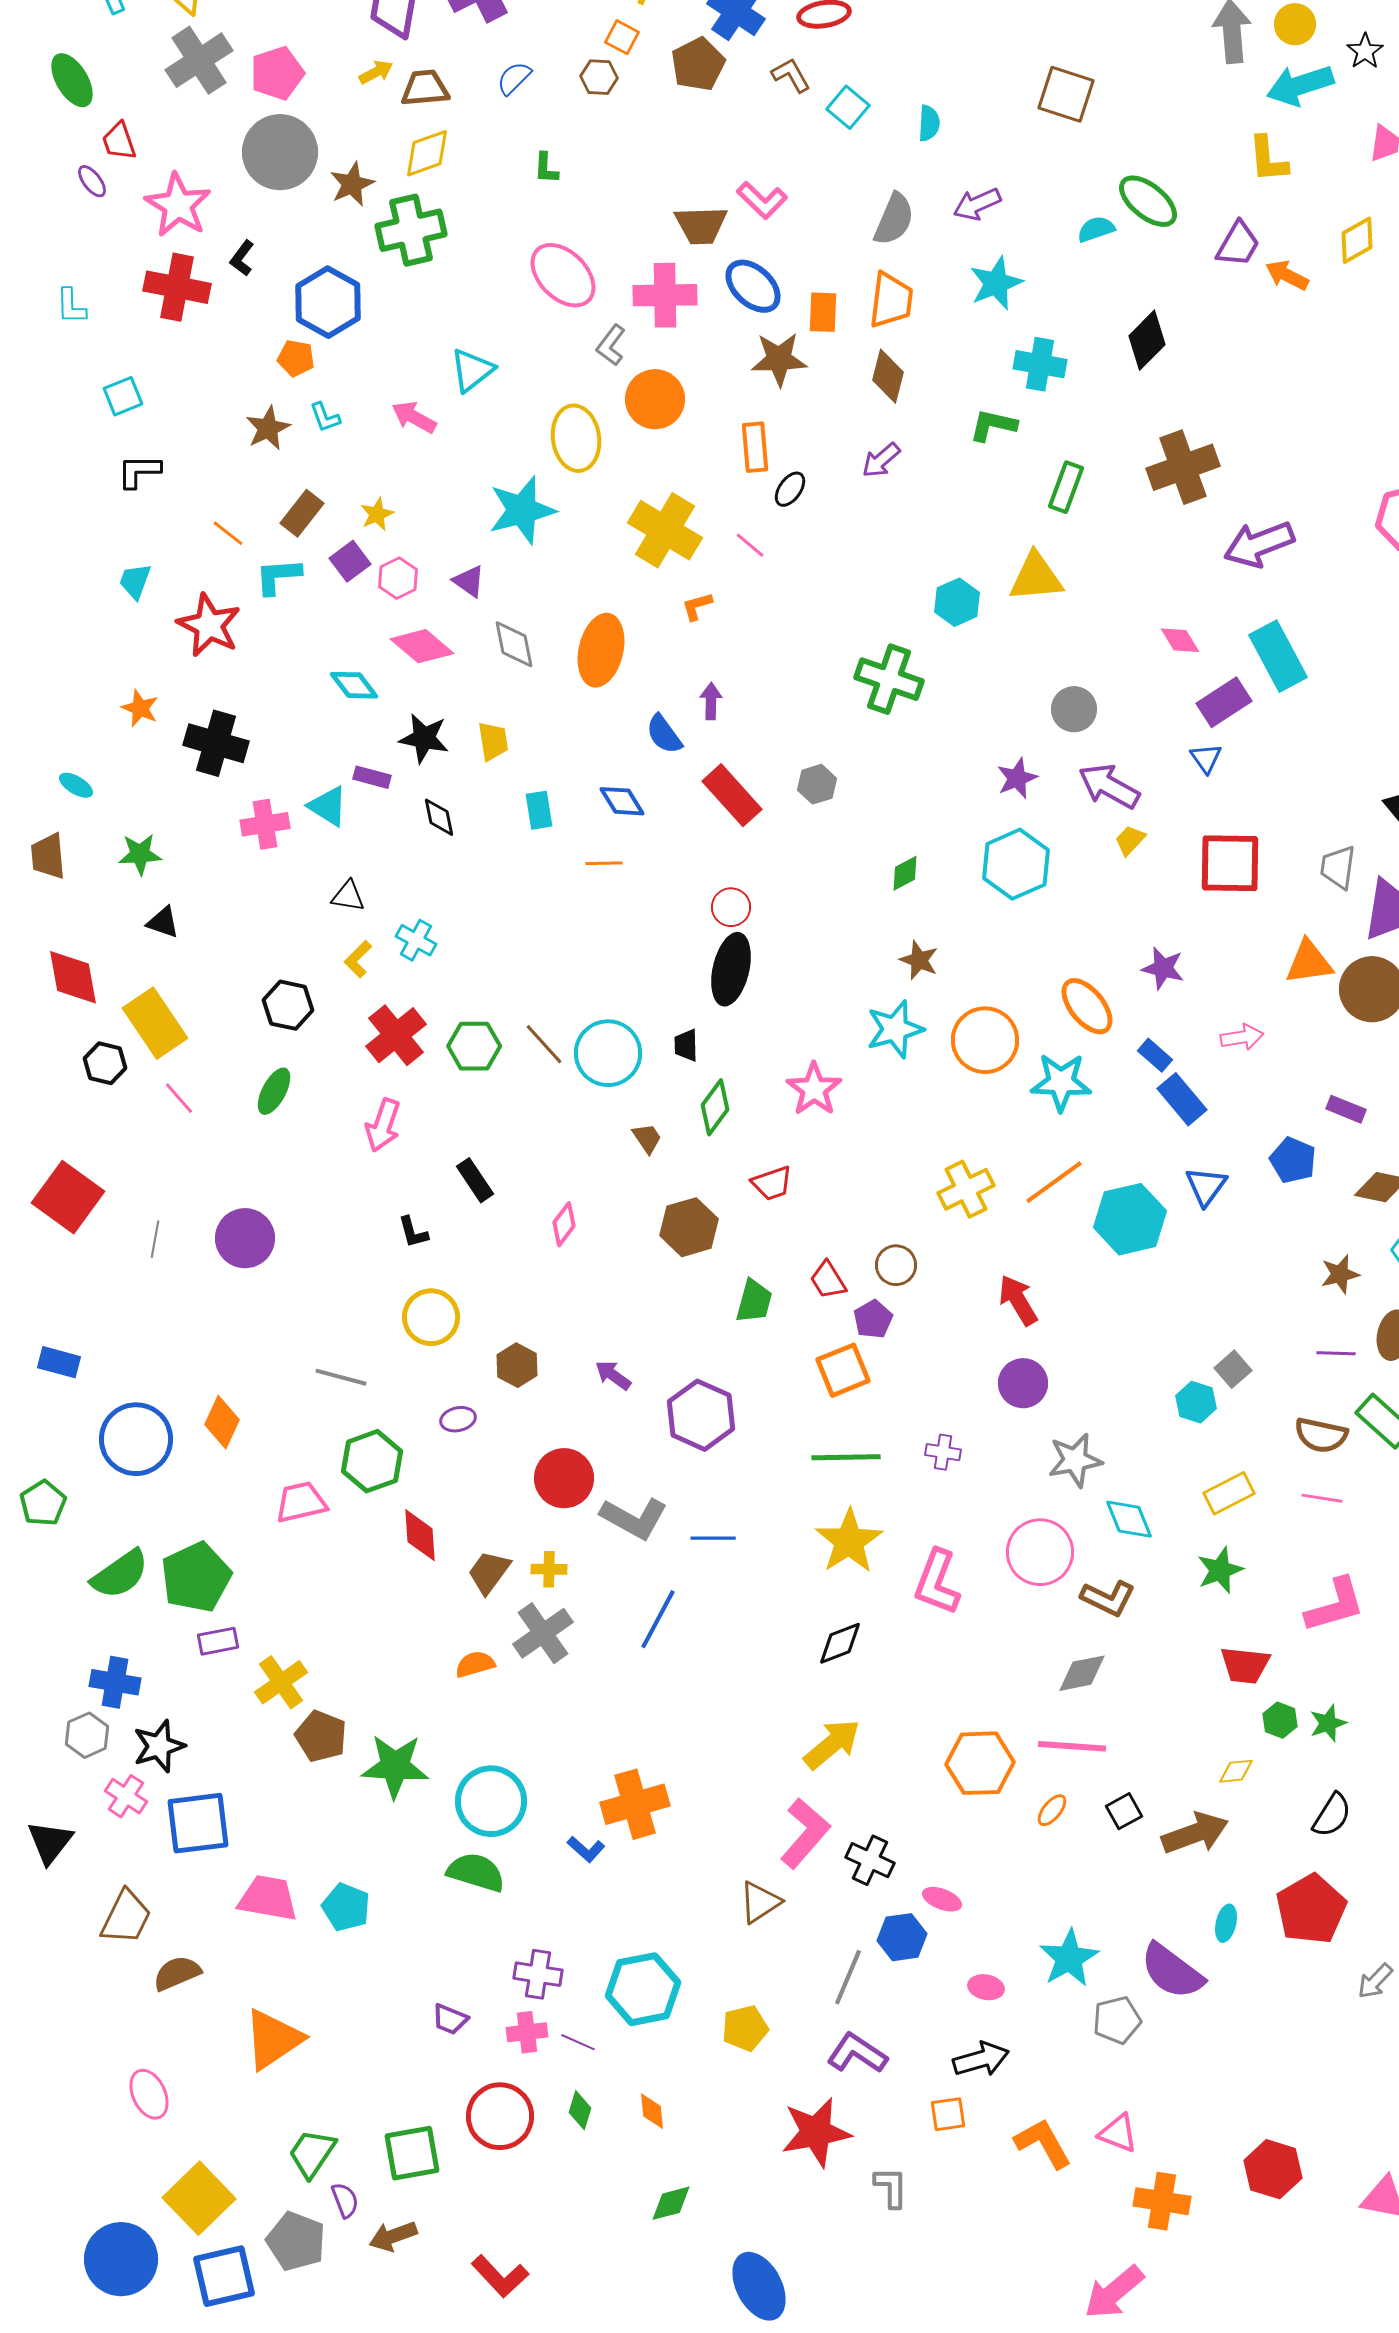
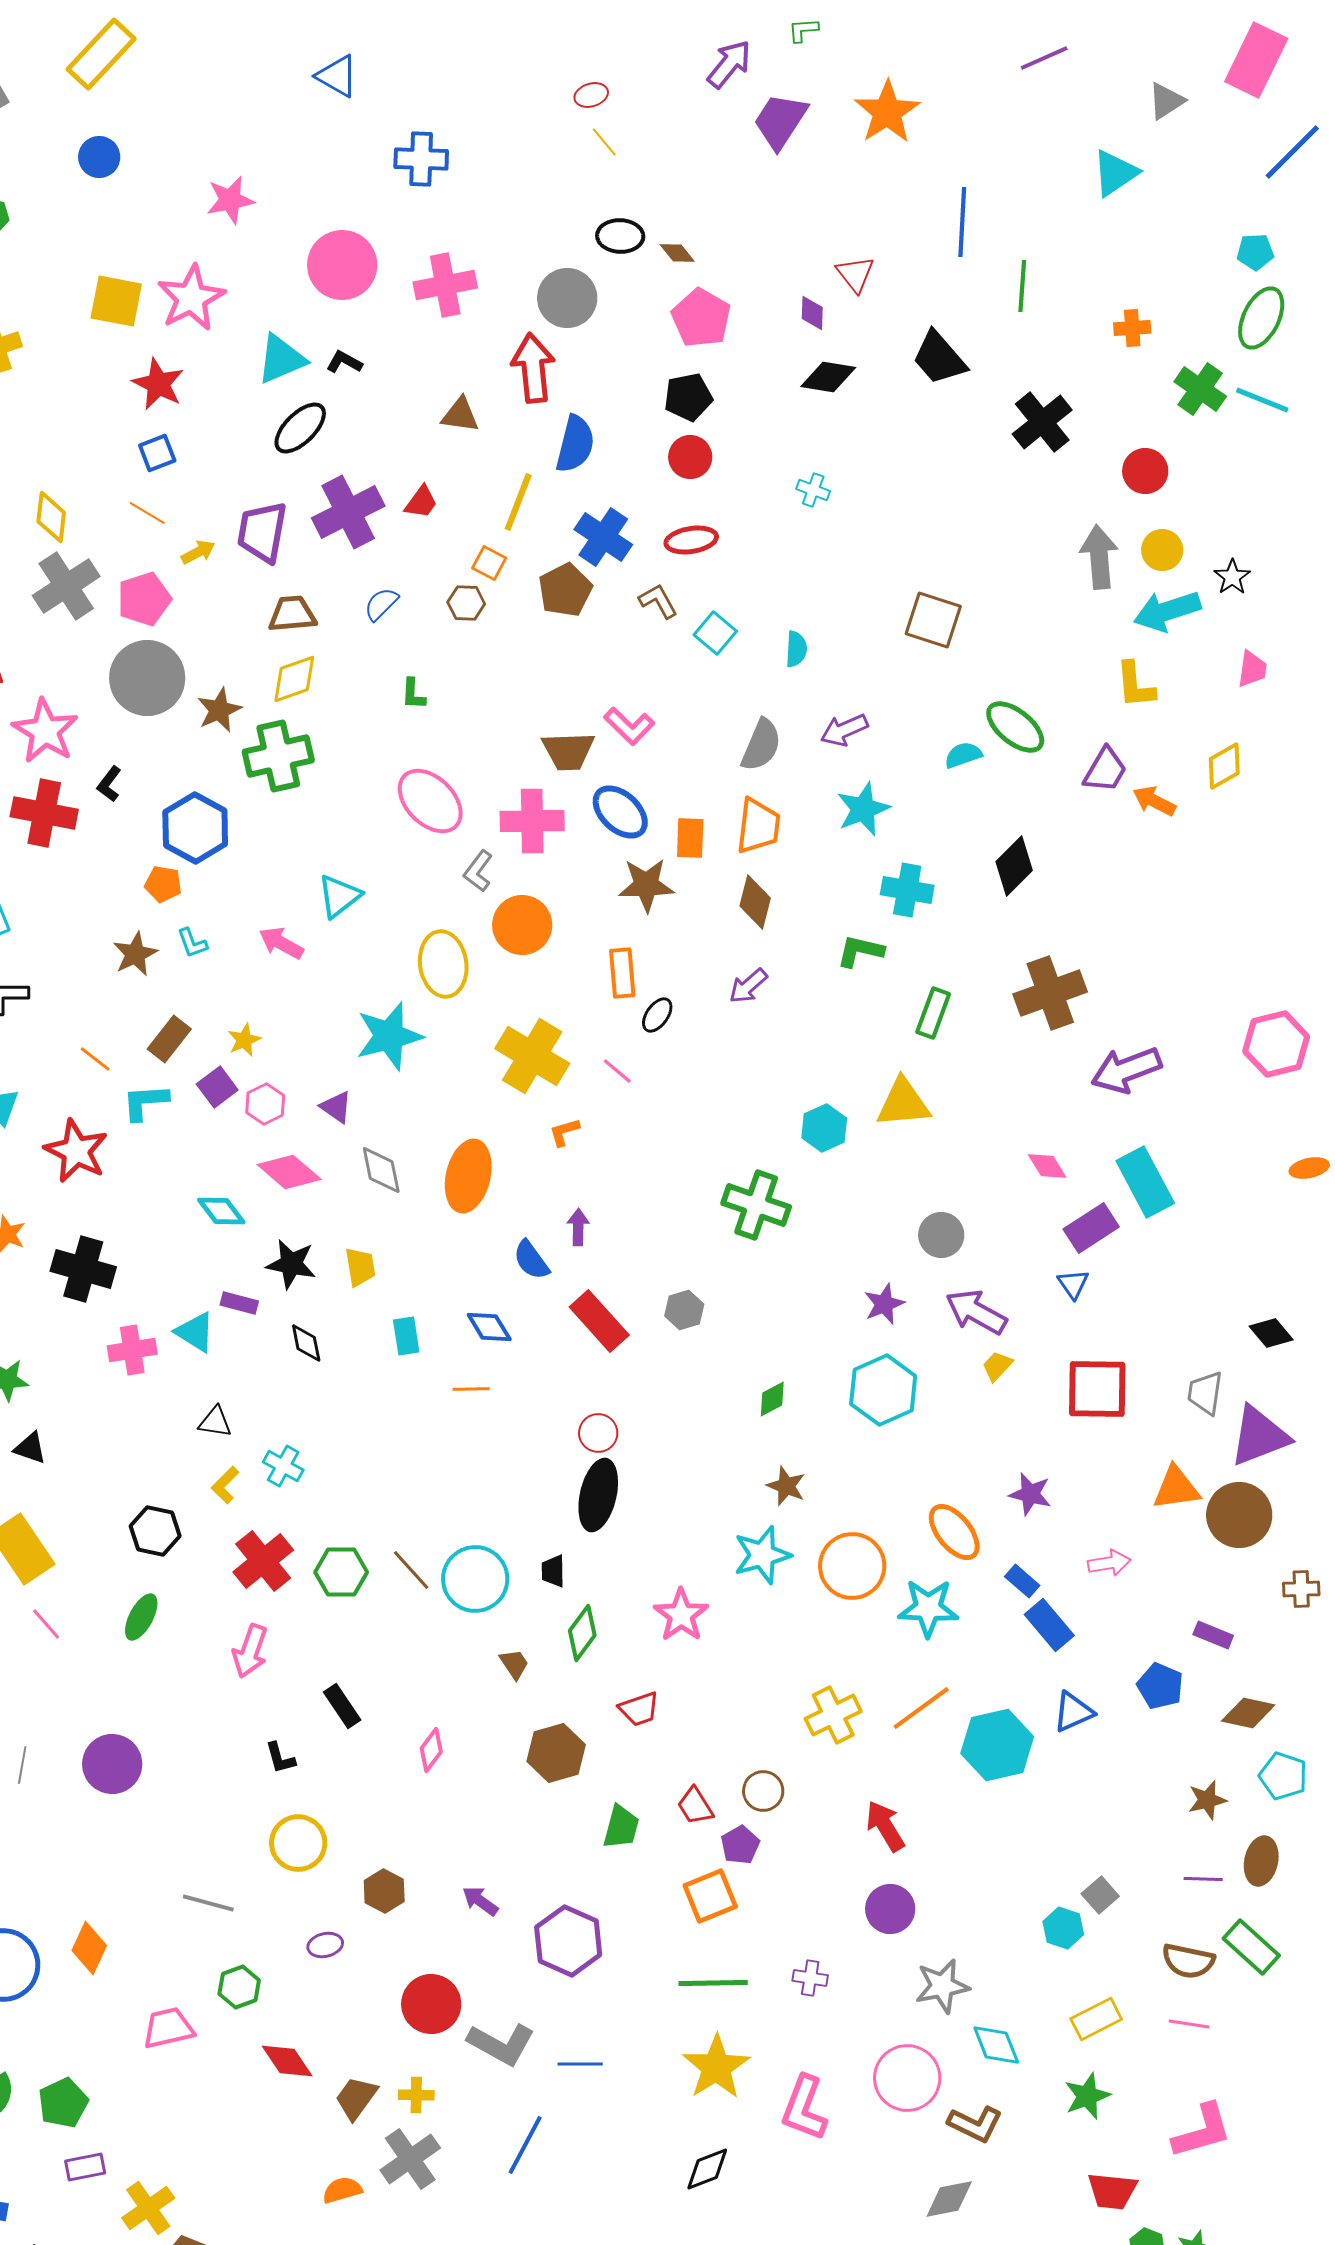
yellow arrow: (376, 72) -> (198, 552), moved
blue triangle: (1206, 1186) -> (1073, 1712), turned 30
green hexagon: (372, 1461) -> (239, 1987), size x0.7
red diamond: (420, 1535) -> (287, 2061), turned -30
green pentagon: (196, 1577) -> (63, 2103), size x0.7

